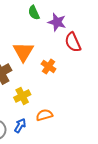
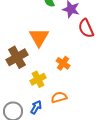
orange cross: (49, 66) -> (63, 63), moved

